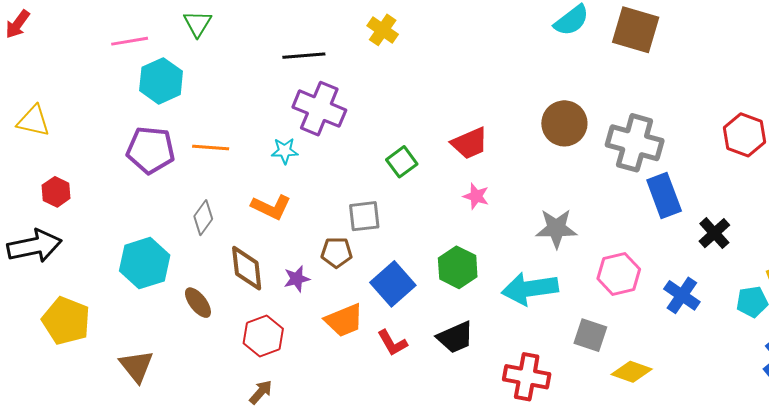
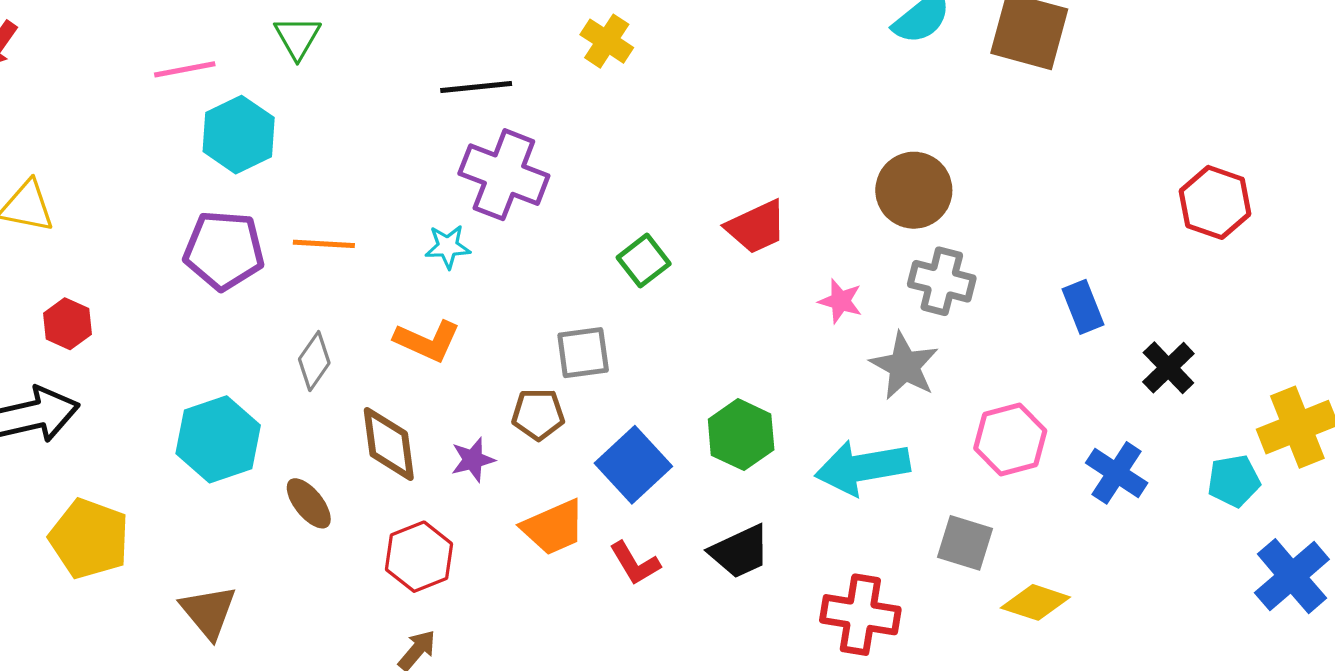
gray cross: (635, 143) -> (942, 281), moved, size x0.7
pink star: (476, 196) -> (840, 301), moved
blue rectangle: (664, 196) -> (1083, 307), size x0.7
gray star: (556, 228) -> (904, 366), turned 30

